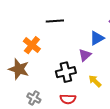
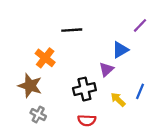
gray cross: (34, 98) -> (38, 115), moved

